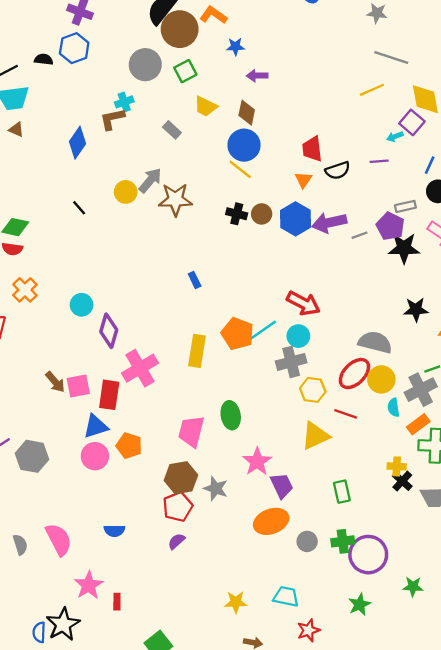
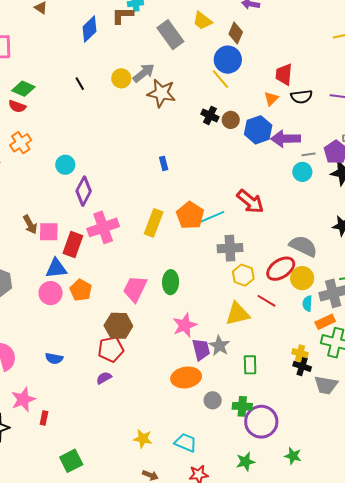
gray rectangle: (172, 130) -> (170, 35), size x1.8
cyan circle: (298, 336) -> (302, 172), moved
black cross: (402, 481) -> (302, 366), turned -36
gray star: (216, 489) -> (219, 346), moved

